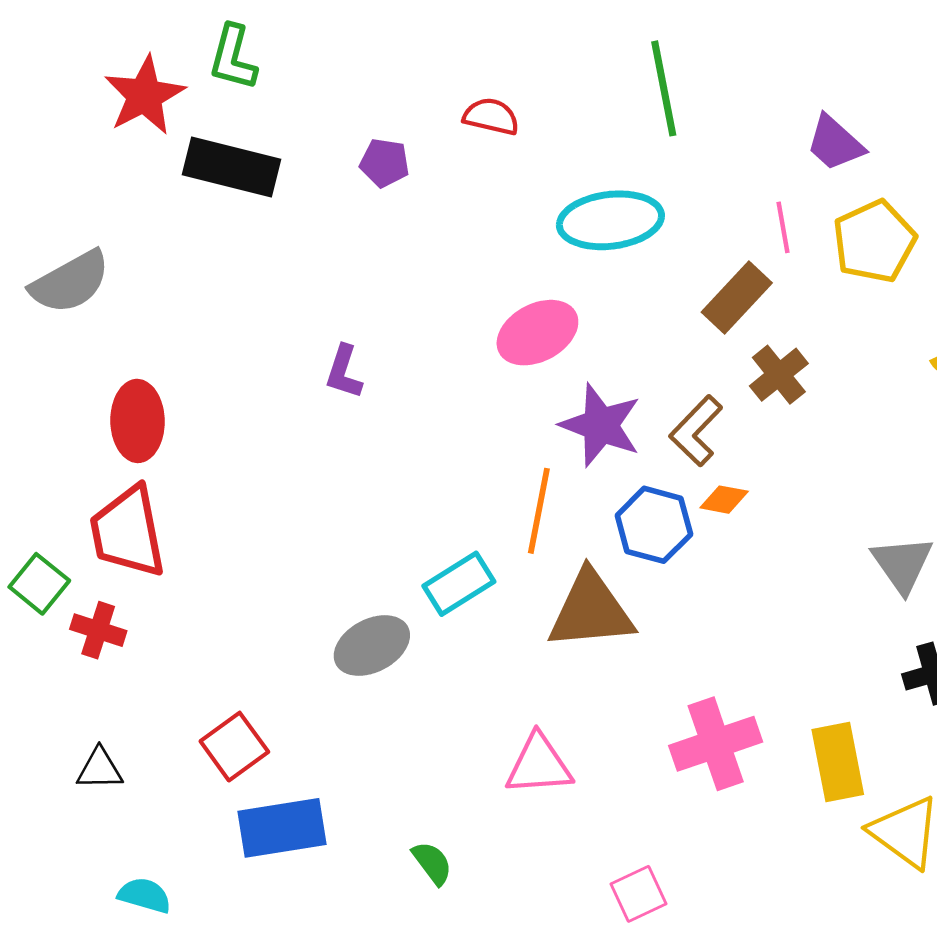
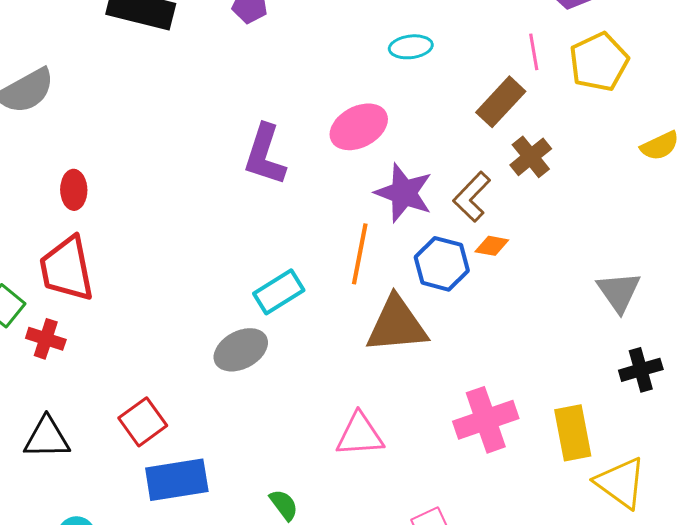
cyan ellipse: (610, 220) -> (411, 47), size x0.6
purple L-shape: (344, 372) -> (265, 155), moved, size x1.6
red ellipse: (138, 421) -> (74, 190), size x0.7
cyan rectangle: (459, 584) -> (279, 292), moved
black triangle: (100, 769) -> (47, 438), size x1.4

